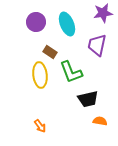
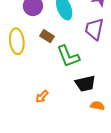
yellow ellipse: (40, 75) -> (17, 41), moved
orange arrow: (40, 126) -> (42, 97), moved, turned 80

